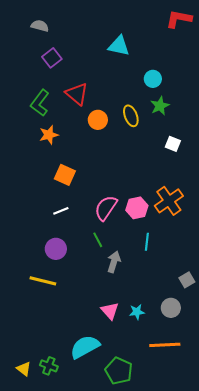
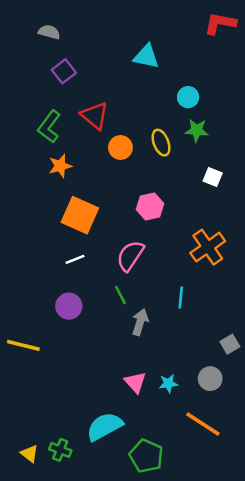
green star: (160, 106) -> (197, 130), turned 30
orange square: (65, 175) -> (80, 215), size x1.4
pink hexagon: (137, 208) -> (150, 207), moved
yellow line: (43, 281) -> (23, 345), moved
orange line: (165, 345) -> (203, 424), turned 36

